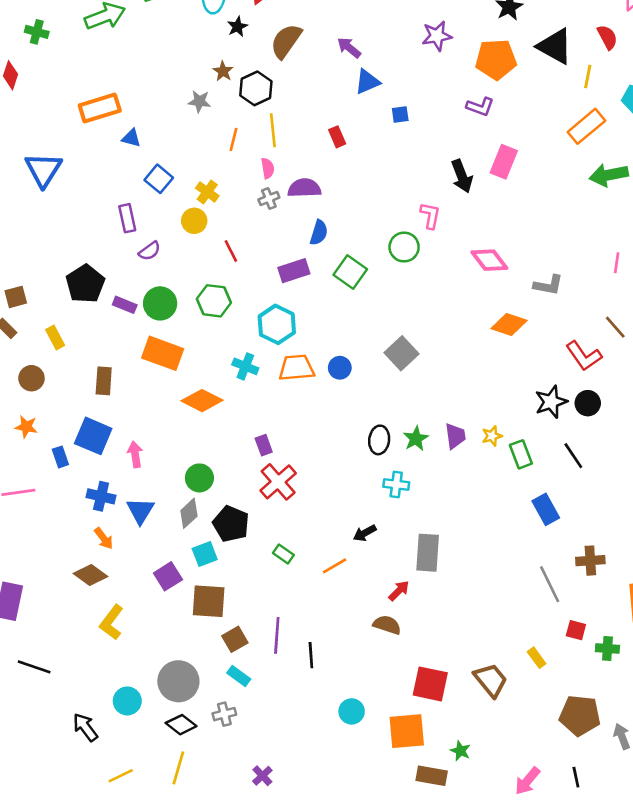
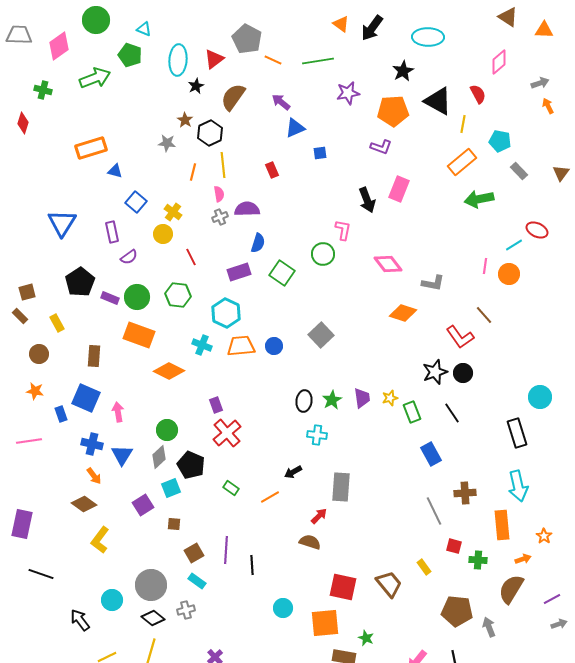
blue triangle: (43, 170) -> (62, 223), moved
brown square: (209, 601) -> (174, 524), size x0.5

